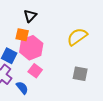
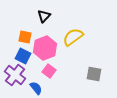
orange square: (22, 35) -> (25, 37), moved
yellow semicircle: (77, 37) -> (73, 37), moved

